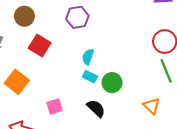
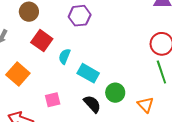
cyan semicircle: (88, 57) -> (64, 56), moved
cyan rectangle: (90, 77) -> (88, 73), size x1.5
green circle: (112, 83) -> (115, 93), moved

